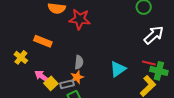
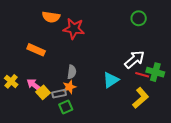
white arrow: (154, 35) -> (134, 59), moved
yellow cross: (21, 57) -> (11, 81), moved
green cross: (159, 71) -> (155, 72), moved

